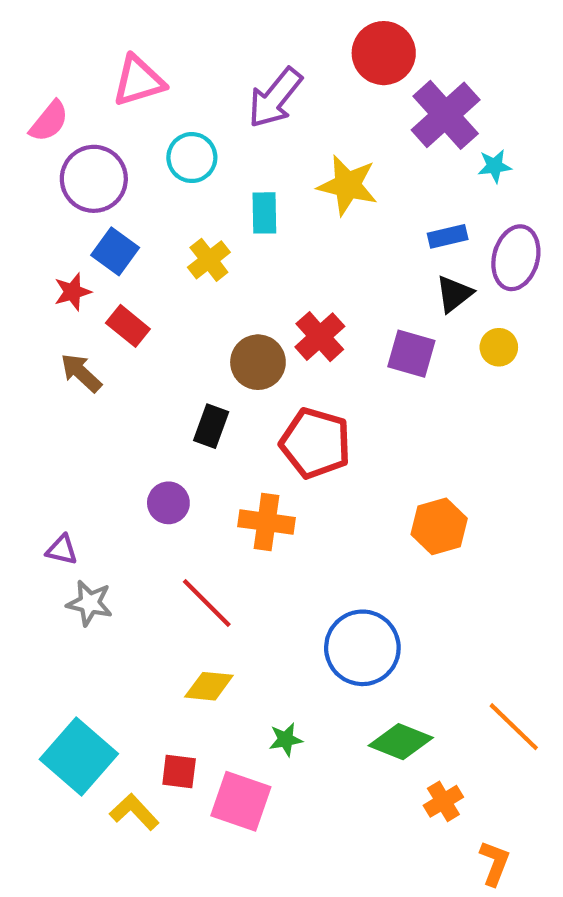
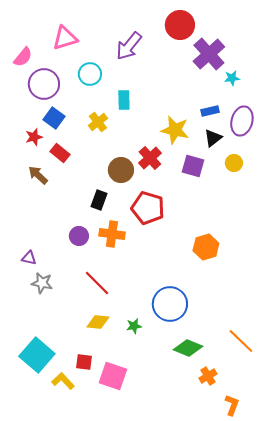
yellow star: (347, 185) -> (175, 130), moved
orange cross: (266, 522) -> (112, 234), moved
green star: (286, 739) -> (134, 326), moved

